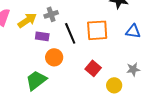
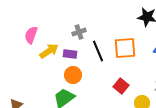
yellow arrow: (27, 20) -> (49, 51), moved
orange circle: (54, 57) -> (73, 75), moved

